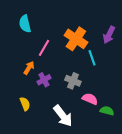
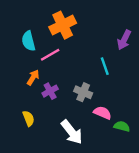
cyan semicircle: (25, 24) -> (28, 41), moved
orange cross: (76, 39) -> (63, 25), moved, turned 30
pink line: (44, 48) -> (50, 55), turned 30

